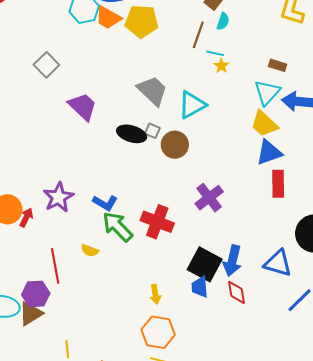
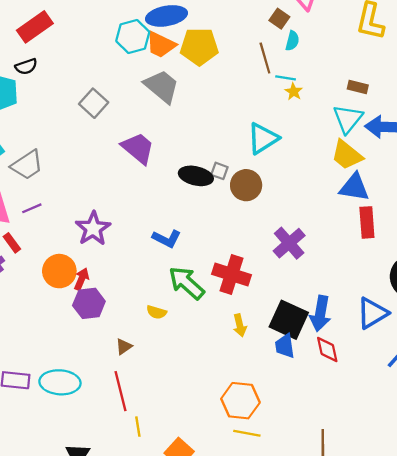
brown line: (198, 35) -> (265, 58), turned -32
gray trapezoid: (152, 91) -> (162, 86), moved
blue triangle: (269, 153) -> (354, 187), turned 32
purple star: (58, 197) -> (93, 228), moved
blue L-shape: (105, 203) -> (167, 239), moved
blue triangle: (278, 263) -> (372, 313), turned -44
red line: (55, 266) -> (121, 391), moved
purple hexagon: (36, 294) -> (89, 303), moved
yellow arrow: (155, 294) -> (240, 325), moved
brown triangle: (31, 314) -> (124, 346), moved, size x0.6

